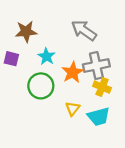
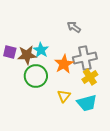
gray arrow: (84, 30) -> (74, 27), size x0.6
brown star: (26, 31) -> (27, 55), moved
yellow cross: (102, 87) -> (90, 77), turned 35

